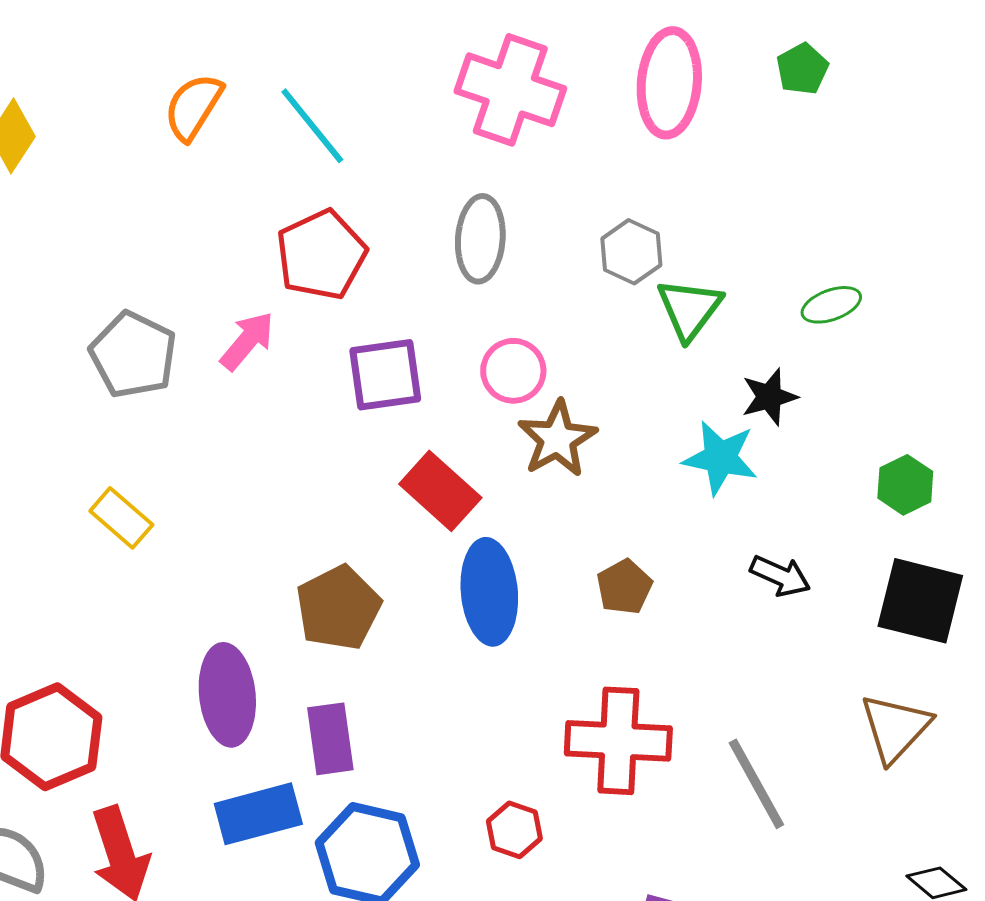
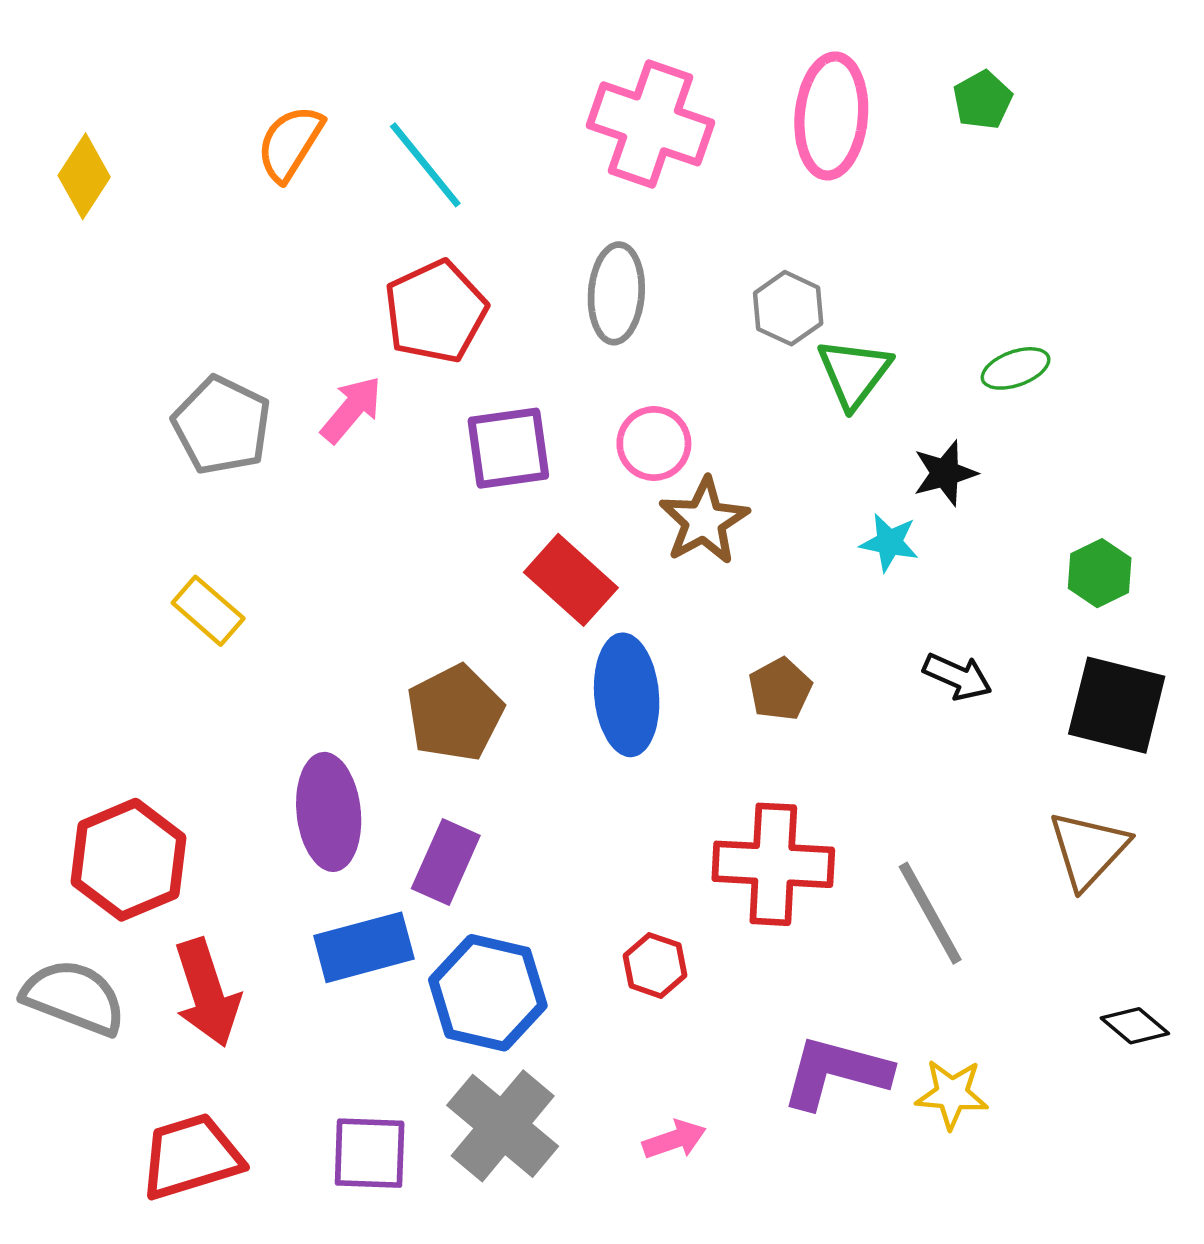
cyan star: (720, 458) -> (889, 542), size x0.7
purple rectangle: (330, 739) -> (446, 862), turned 32

